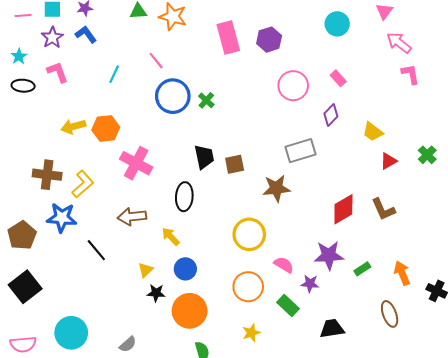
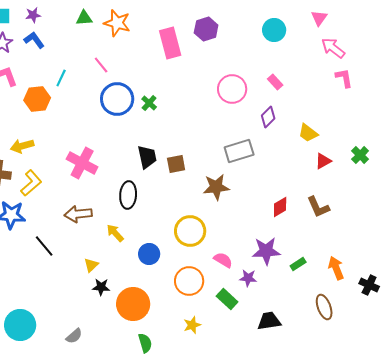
purple hexagon: (269, 40) -> (206, 29), moved
yellow arrow: (73, 127) -> (22, 146), moved
orange hexagon: (106, 129) -> (37, 99), moved
red diamond: (343, 209) -> (280, 207), size x0.7
blue circle: (185, 269) -> (149, 254), moved

